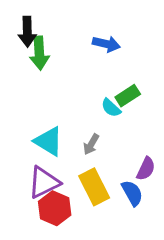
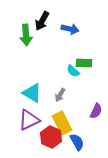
black arrow: (27, 32) -> (42, 21), moved, turned 30
green rectangle: (128, 96) -> (84, 63), turned 35
blue semicircle: (132, 193) -> (77, 142), moved
red hexagon: (55, 208) -> (51, 137), moved

